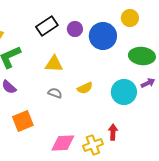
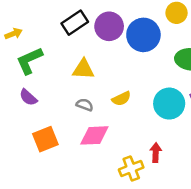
purple circle: (75, 29) -> (109, 26), size x1.5
pink diamond: (63, 143) -> (94, 135), moved

